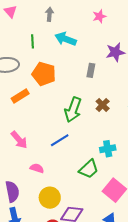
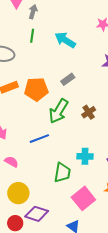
gray arrow: (49, 14) -> (33, 12), moved
gray rectangle: (91, 70) -> (68, 79), moved, turned 32
orange pentagon: (44, 74) -> (36, 89), moved, turned -30
green trapezoid: (89, 169) -> (62, 173), turned -50

